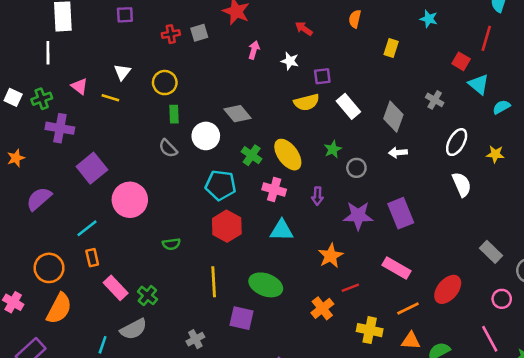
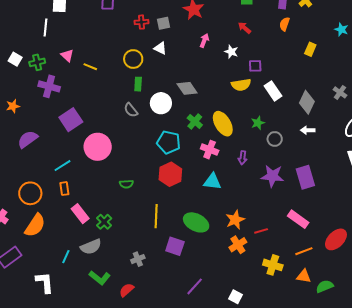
white triangle: (122, 72) -> (160, 48), moved, turned -48
orange star: (331, 256) -> (235, 220), moved

